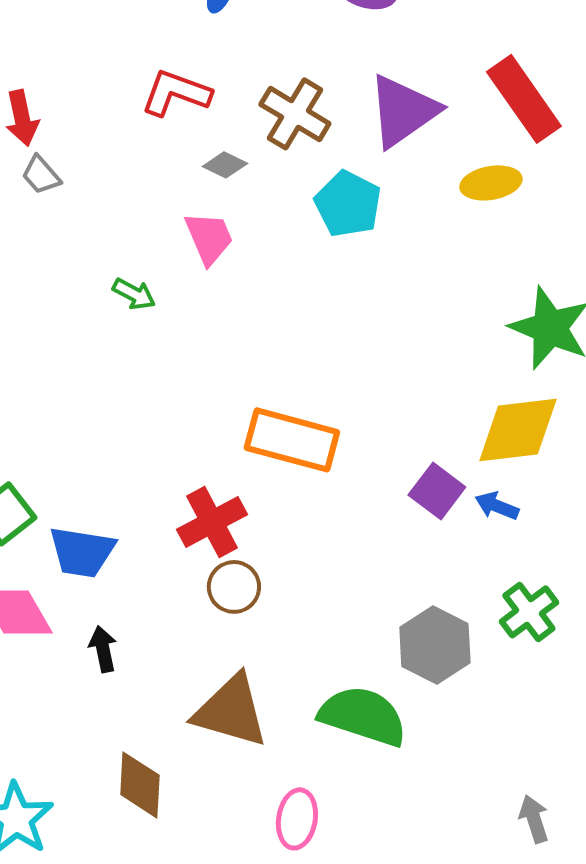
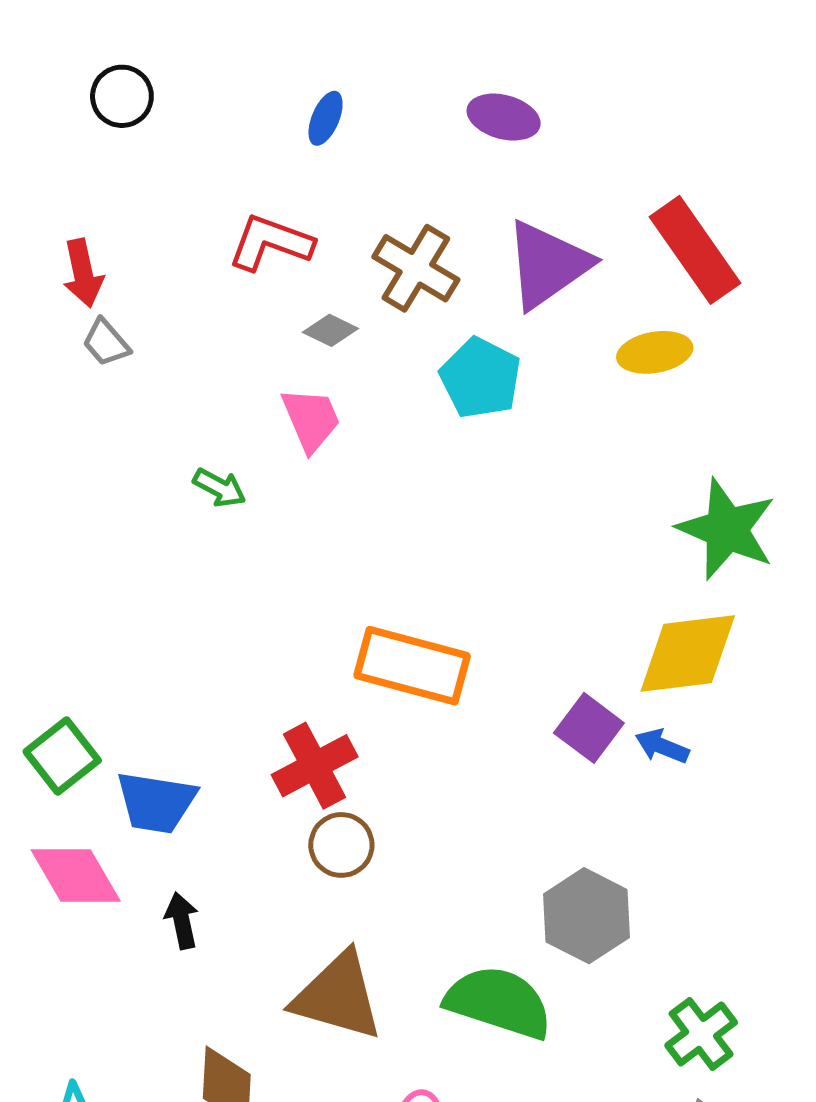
green cross: (529, 612) -> (701, 1034), moved

